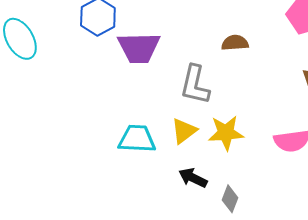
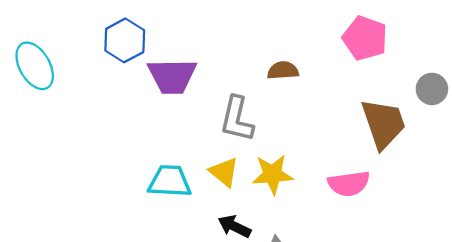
yellow triangle: (184, 131) -> (224, 172), turned -44

